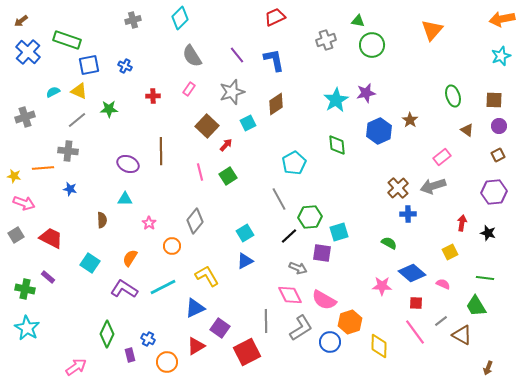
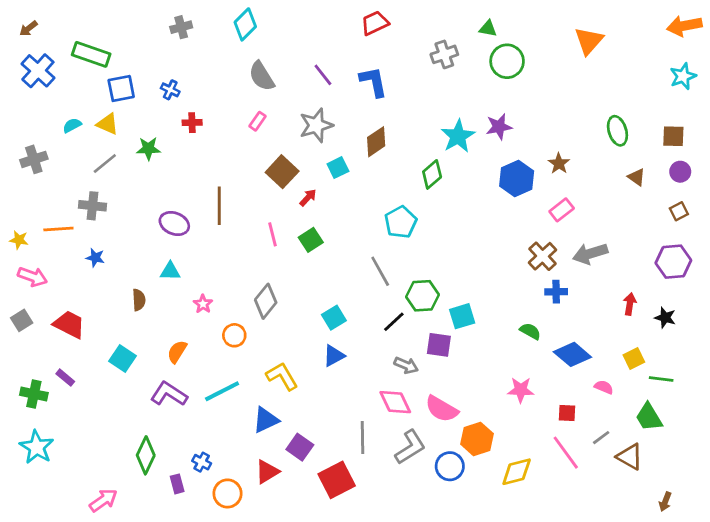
red cross: (153, 96) -> (192, 123), moved
green diamond: (337, 145) -> (432, 174), moved, turned 55
pink rectangle: (442, 157) -> (562, 210), moved
yellow square: (450, 252) -> (634, 358), moved
blue diamond: (412, 273) -> (572, 354), moved
yellow diamond: (379, 346) -> (517, 472), turned 75

